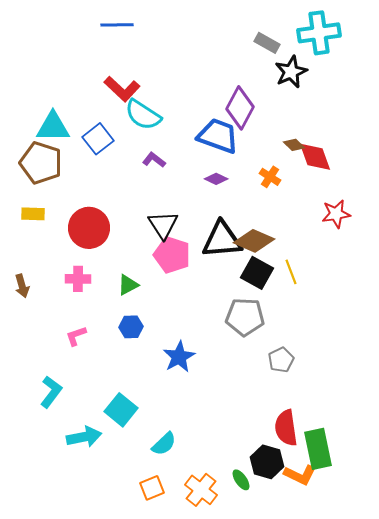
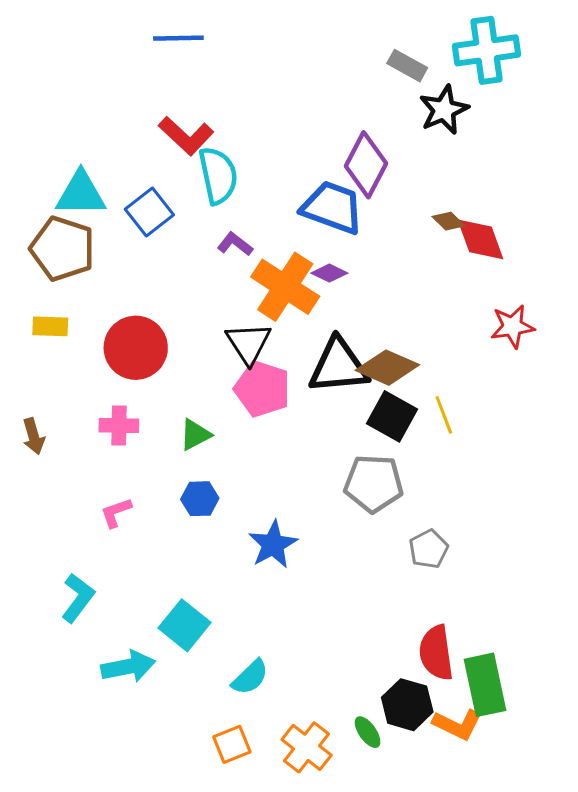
cyan semicircle: (143, 115) -> (218, 175), turned -135
orange cross: (270, 177) -> (285, 287), moved, size x2.0

